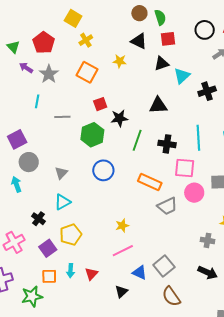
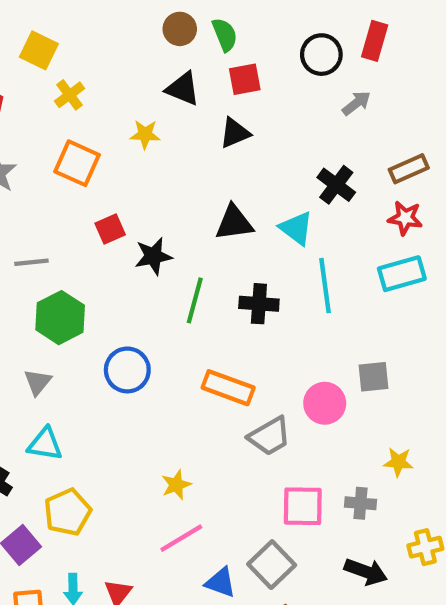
cyan triangle: (182, 76) -> (296, 228), moved, turned -36
black cross: (207, 91) -> (336, 185), turned -30
green hexagon: (92, 135) -> (60, 318), moved
pink square: (185, 168) -> (303, 506), moved
cyan triangle: (62, 202) -> (45, 444), turned 42

